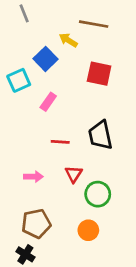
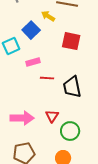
pink rectangle: (48, 102) -> (33, 62), turned 40
red line: (60, 142) -> (47, 78), moved
pink arrow: (33, 177) -> (22, 118), size x1.6

